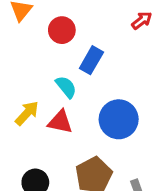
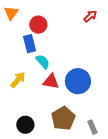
blue rectangle: (91, 60) -> (30, 44), moved, turned -42
red triangle: (60, 122) -> (51, 81), moved

